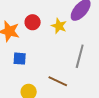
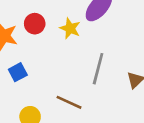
blue square: (20, 59) -> (18, 72), turned -32

